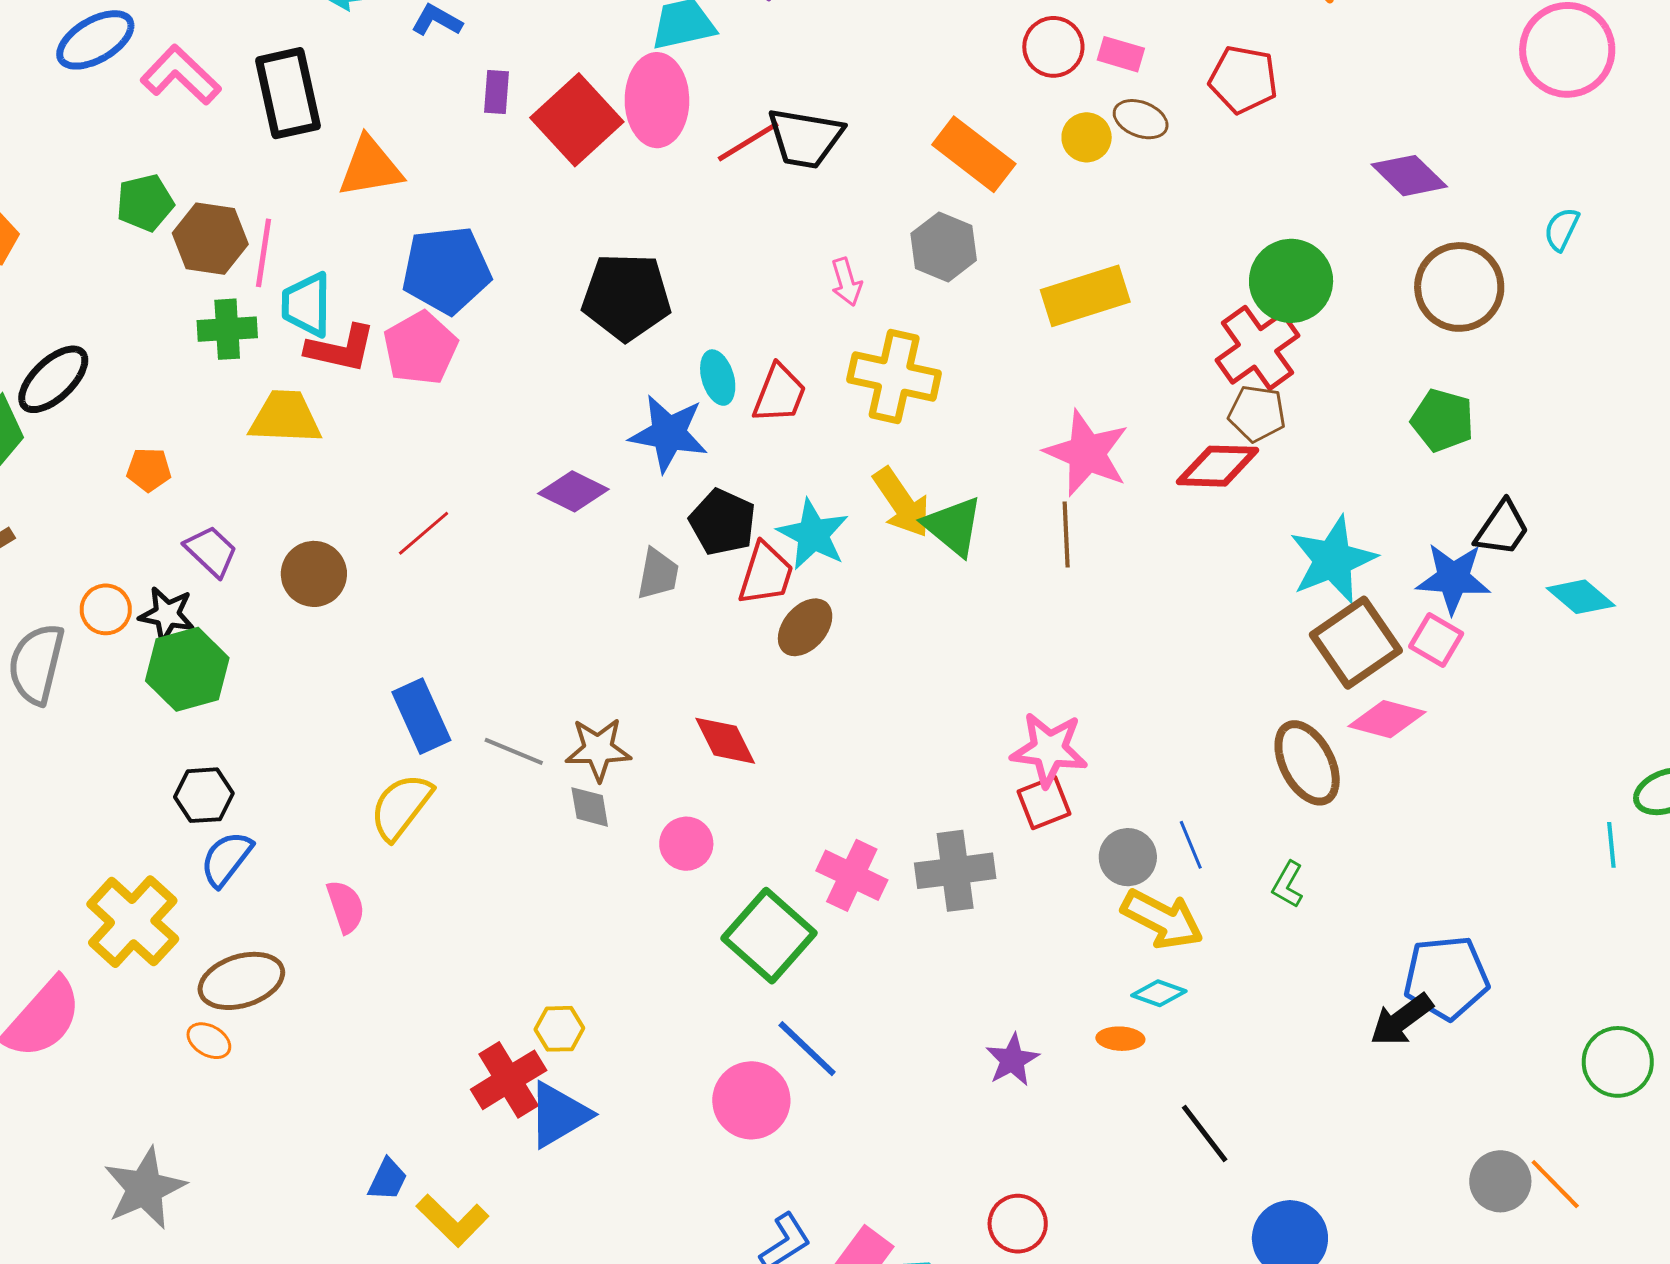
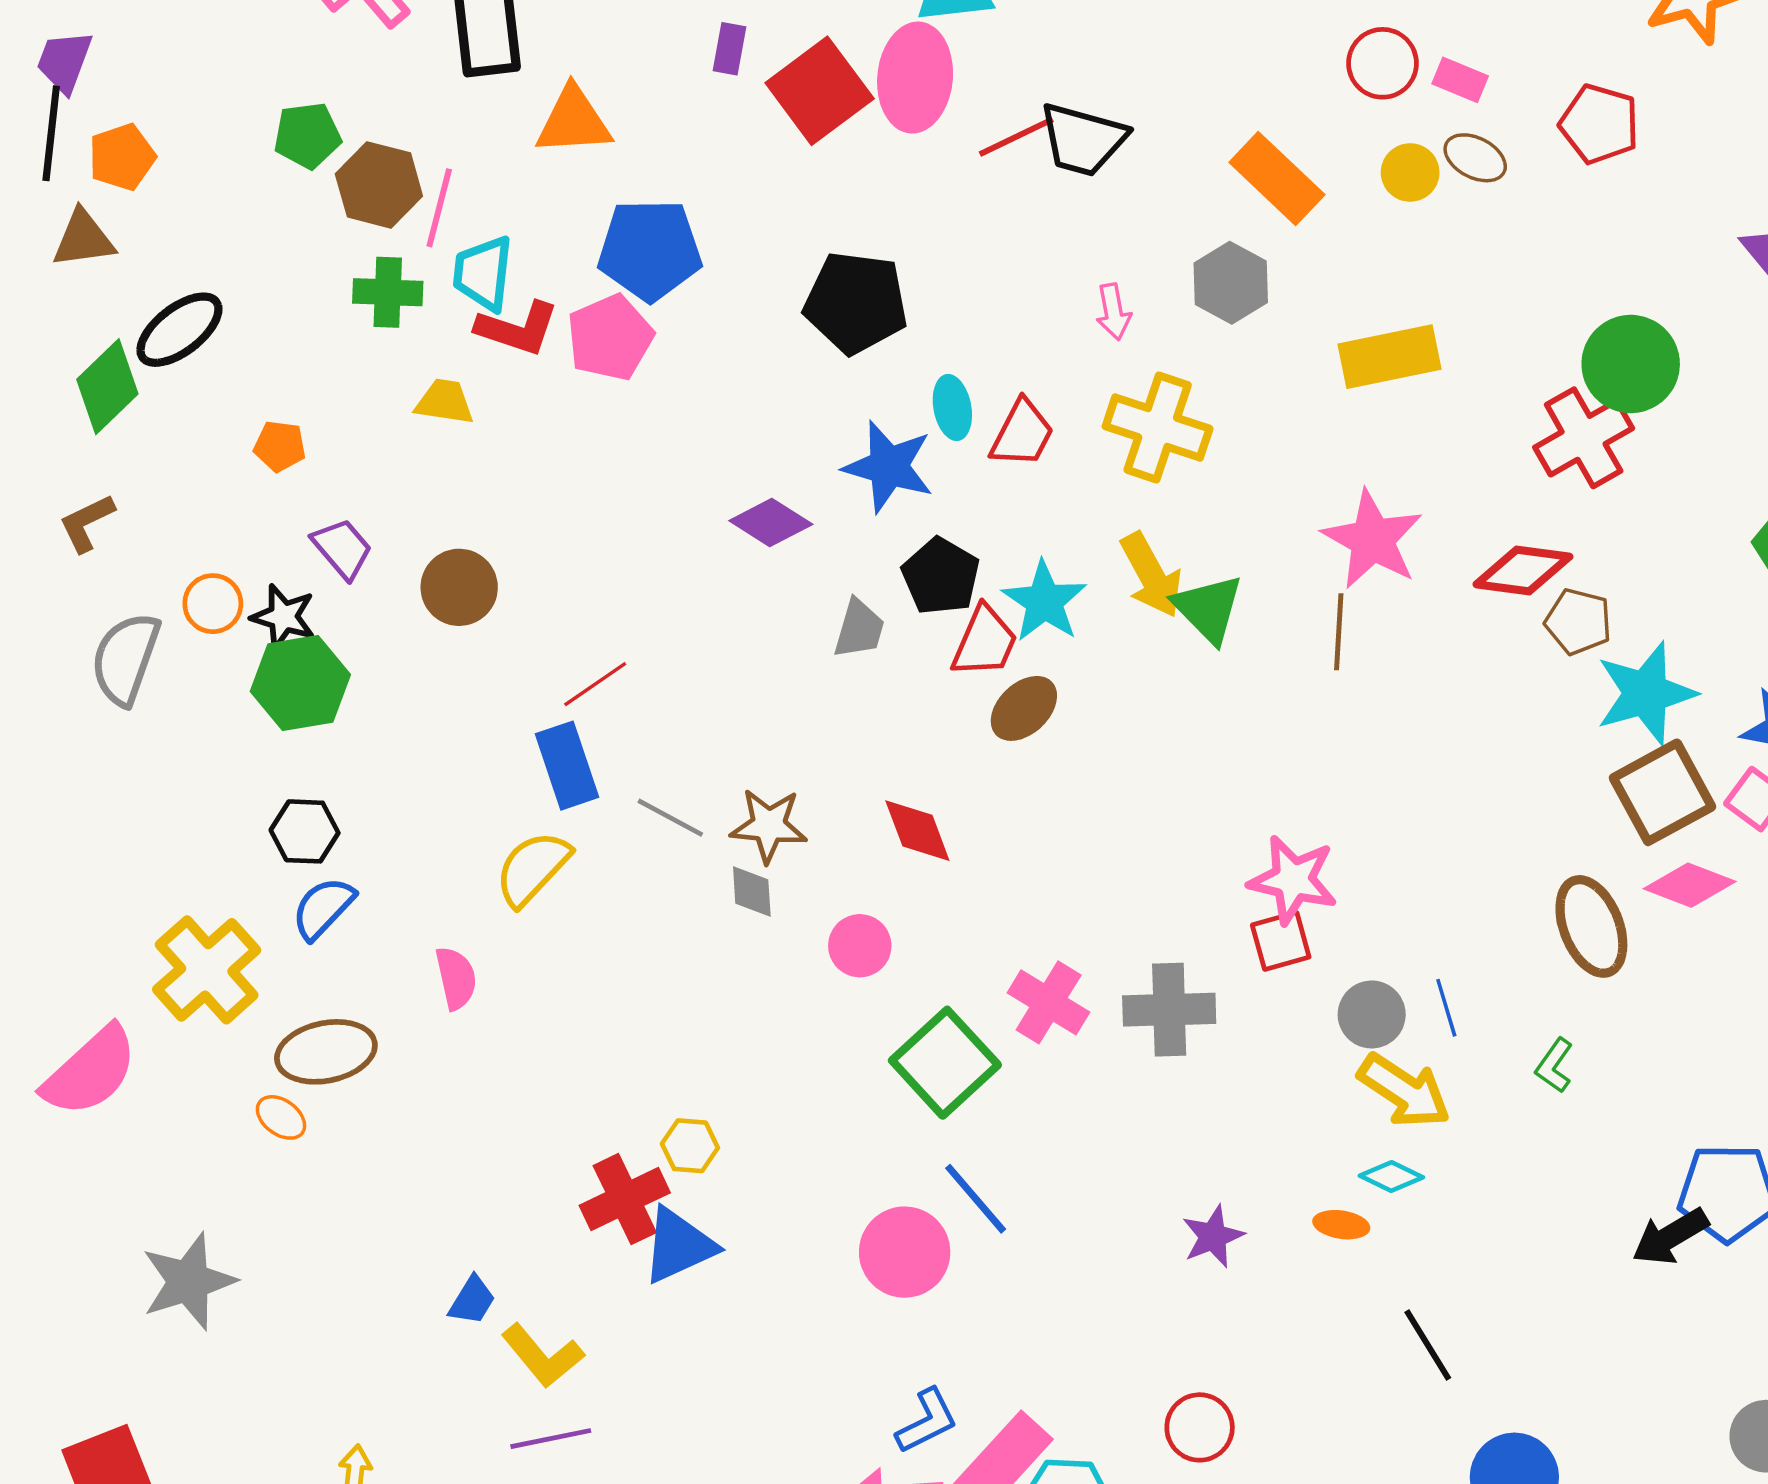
brown pentagon: (1257, 413) -> (1578, 622), moved
yellow trapezoid: (285, 417) -> (445, 402), size x0.7
red line: (424, 533) -> (595, 684), moved

